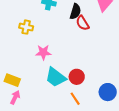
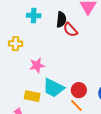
red circle: (77, 77) -> (79, 90), moved
yellow rectangle: (12, 80) -> (32, 96), moved

